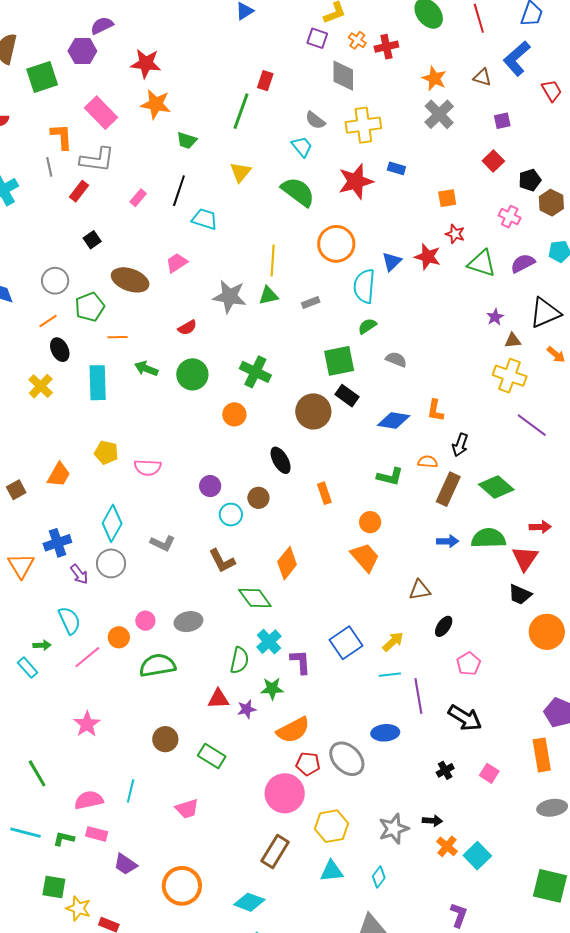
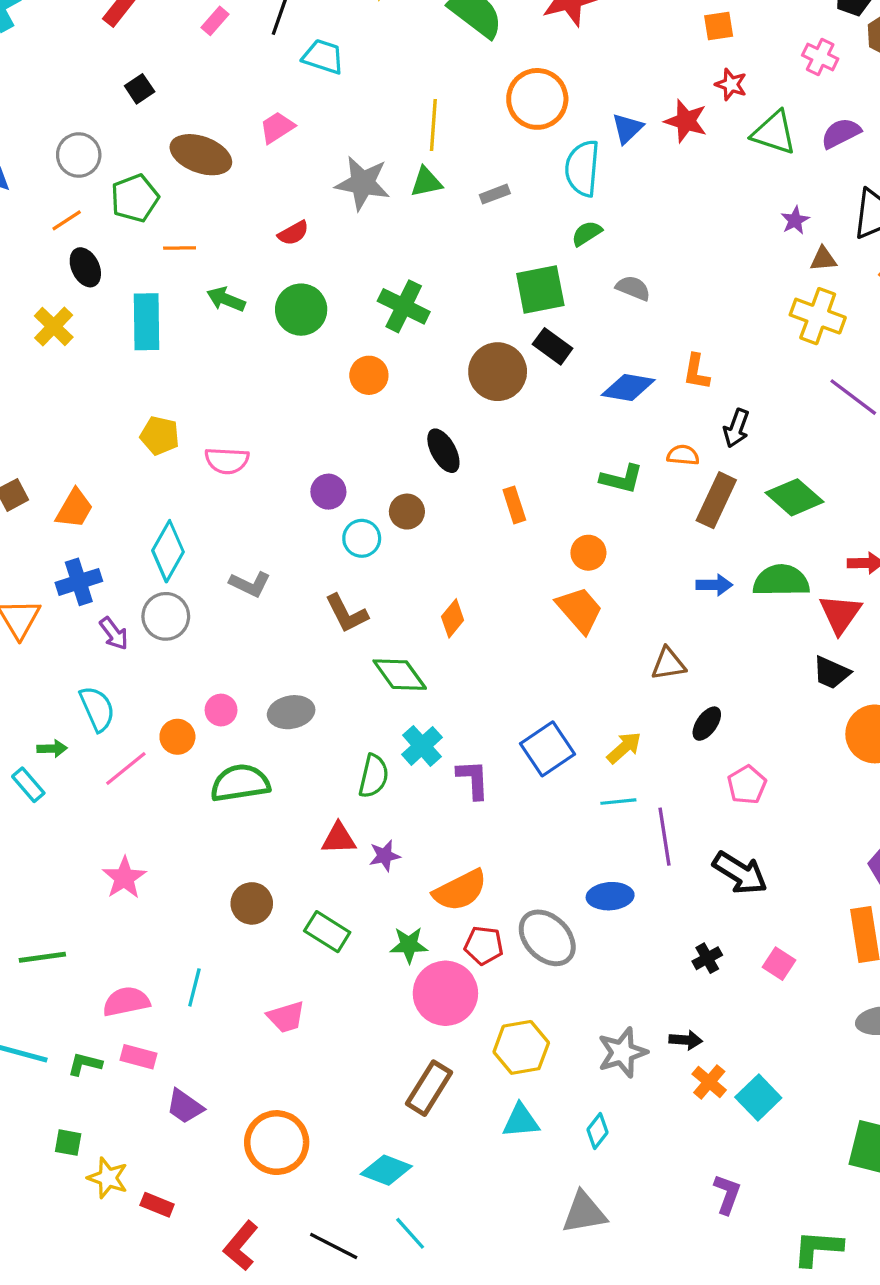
orange trapezoid: (59, 475) -> (74, 509), moved
orange diamond: (287, 563) -> (453, 618), size x0.7
green star: (272, 689) -> (409, 945), moved
green line: (37, 773) -> (42, 957), turned -68
green square: (54, 887) -> (68, 1143), size x0.7

